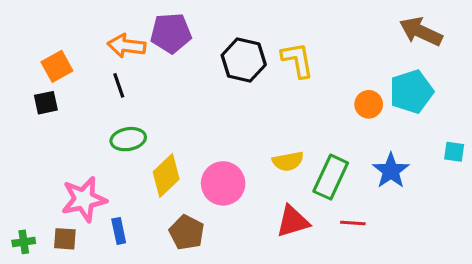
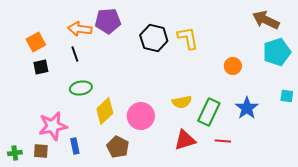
cyan pentagon: (411, 92) -> (277, 52), moved
black square: (46, 103) -> (41, 67), moved

